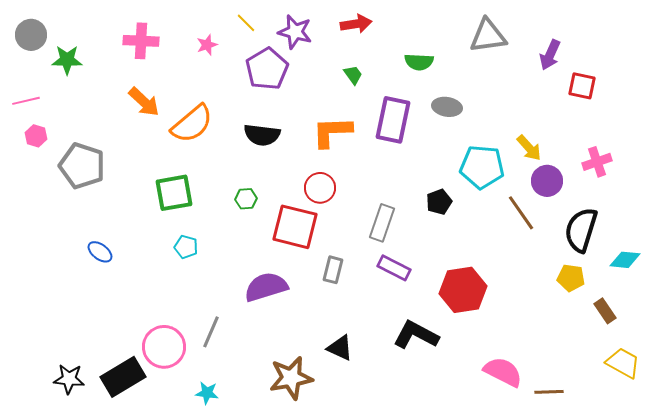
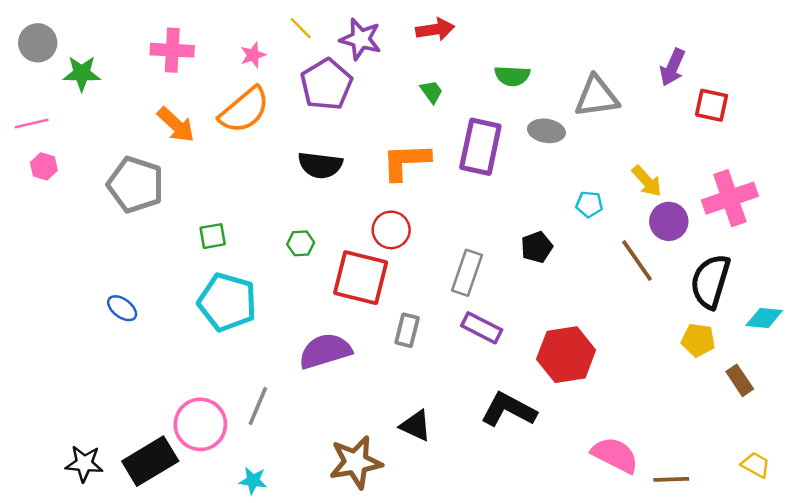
gray triangle: (488, 36) -> (597, 97), moved
orange semicircle: (192, 124) -> (244, 110), moved
pink cross: (597, 162) -> (730, 198), size x1.5
gray pentagon: (82, 166) -> (136, 185), moved
cyan pentagon: (482, 167) -> (589, 204), size x0.5
green square: (174, 193) -> (213, 236), size x0.6
cyan pentagon: (186, 247) -> (227, 302), size x2.0
yellow trapezoid: (623, 363) -> (756, 465), moved, size x0.7

